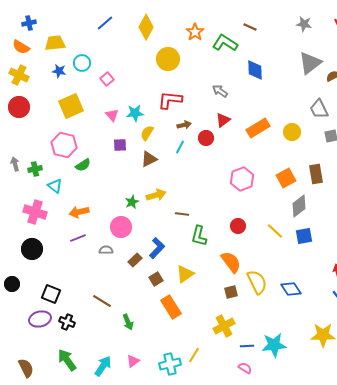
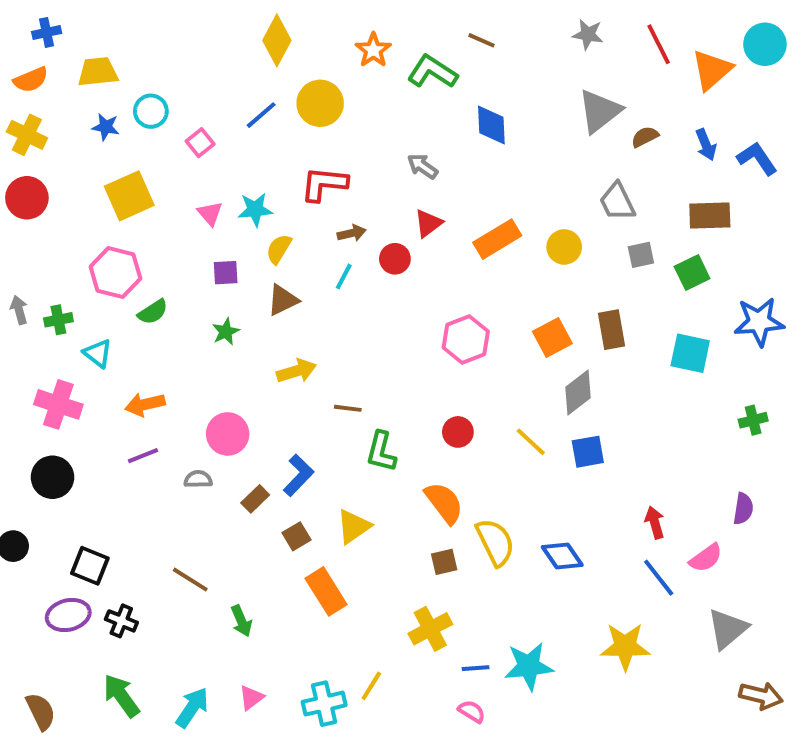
blue line: (105, 23) -> (261, 115), moved
orange semicircle: (21, 47) -> (31, 80), turned -54
green star: (132, 202) -> (226, 332), moved

